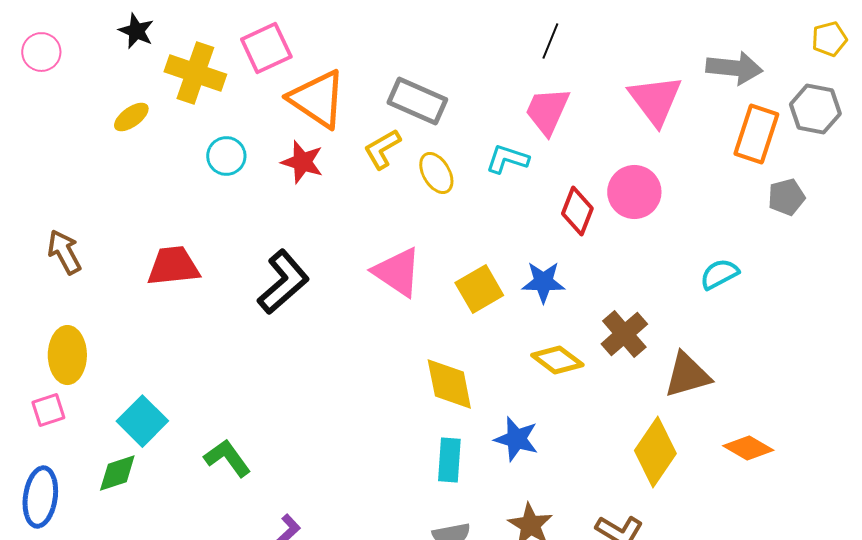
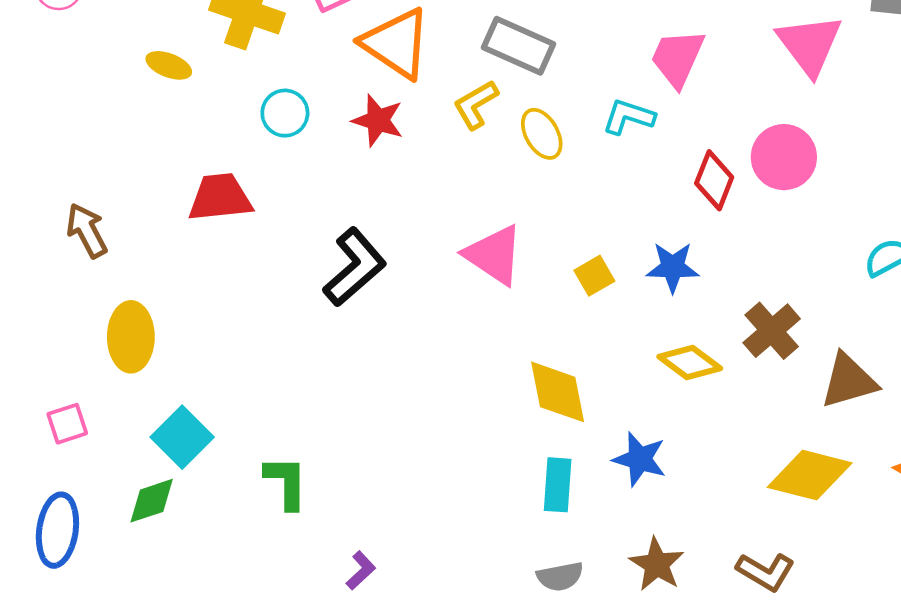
yellow ellipse: (131, 117) -> (169, 65), turned 57
red trapezoid: (173, 266) -> (220, 197), moved
yellow square: (479, 289) -> (594, 276), size x0.7
yellow ellipse: (67, 355) -> (131, 337), moved
yellow diamond: (655, 452) -> (810, 475), turned 70
green L-shape: (227, 458) -> (286, 482), turned 36

